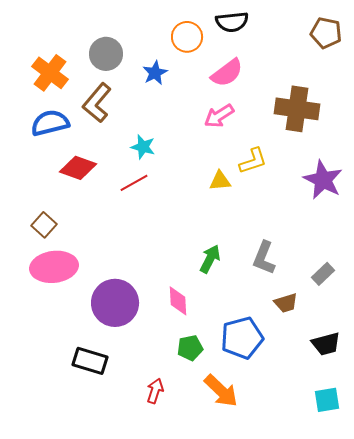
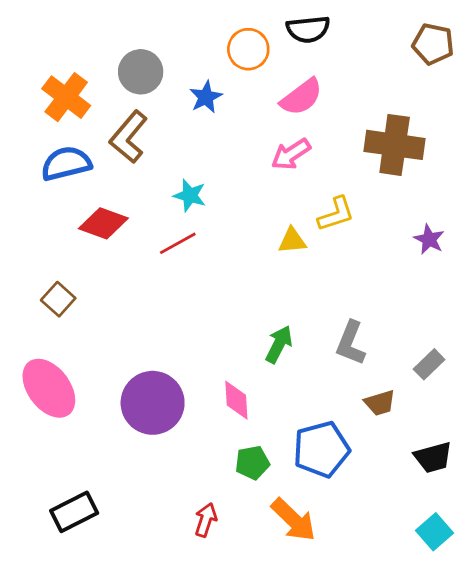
purple star: (323, 180) -> (429, 239), size x0.6
pink ellipse: (54, 267) -> (49, 388), moved, turned 60
black rectangle: (90, 361) -> (74, 512), moved, turned -44
cyan square: (327, 400) -> (434, 532), turned -32

